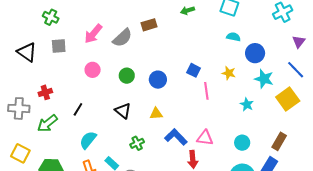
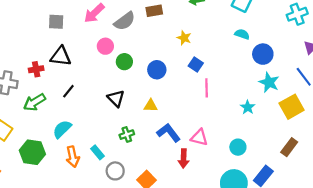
black triangle: (27, 52) -> (61, 56), moved, turned -35
pink circle: (93, 70) -> (105, 46), moved
yellow star: (229, 73) -> (184, 38), moved
cyan semicircle: (88, 140) -> (62, 129), moved
brown rectangle: (279, 141) -> (289, 147), moved

